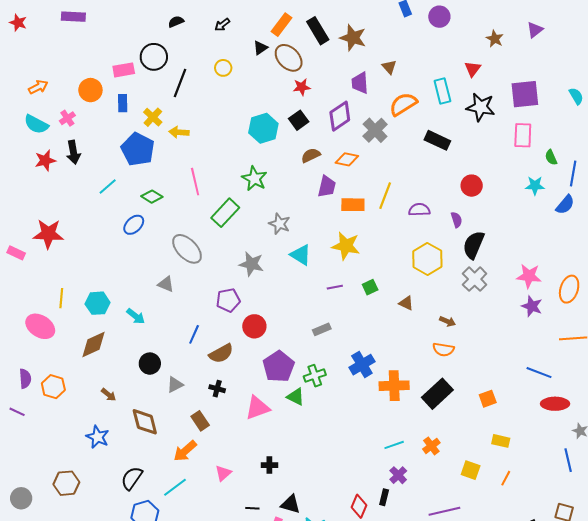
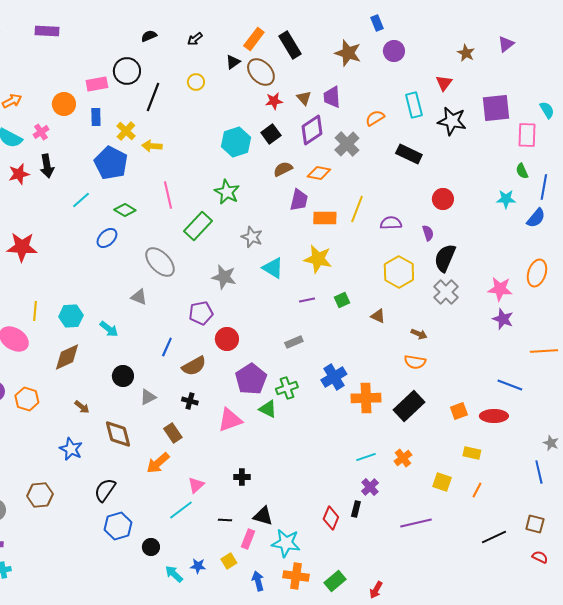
purple circle: (439, 17) -> (394, 51), moved
brown star: (353, 38) -> (348, 53), moved
brown triangle: (389, 67) -> (304, 98), moved
orange semicircle: (403, 104) -> (375, 118), size x0.7
pink rectangle: (523, 135) -> (527, 135), moved
orange ellipse: (569, 289) -> (537, 273), moved
red ellipse: (555, 404) -> (494, 416), moved
cyan line: (175, 487) -> (181, 510), moved

